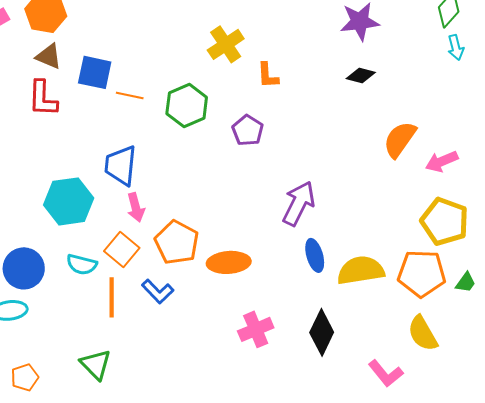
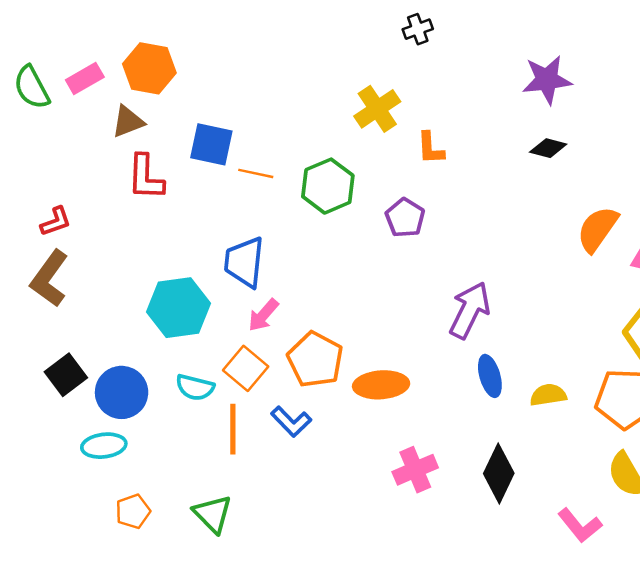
brown triangle: (49, 56) -> (128, 122), moved, turned -44
pink arrow: (136, 207) -> (263, 315), turned 56
yellow semicircle: (361, 270) -> (548, 395), size x0.6
orange pentagon: (25, 377) -> (133, 511), moved

